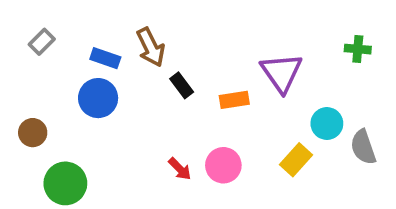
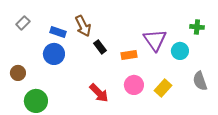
cyan circle: (327, 123) -> (180, 51), moved
pink circle: (223, 165) -> (134, 85), moved
red arrow: (180, 169) -> (99, 93), size x1.5

